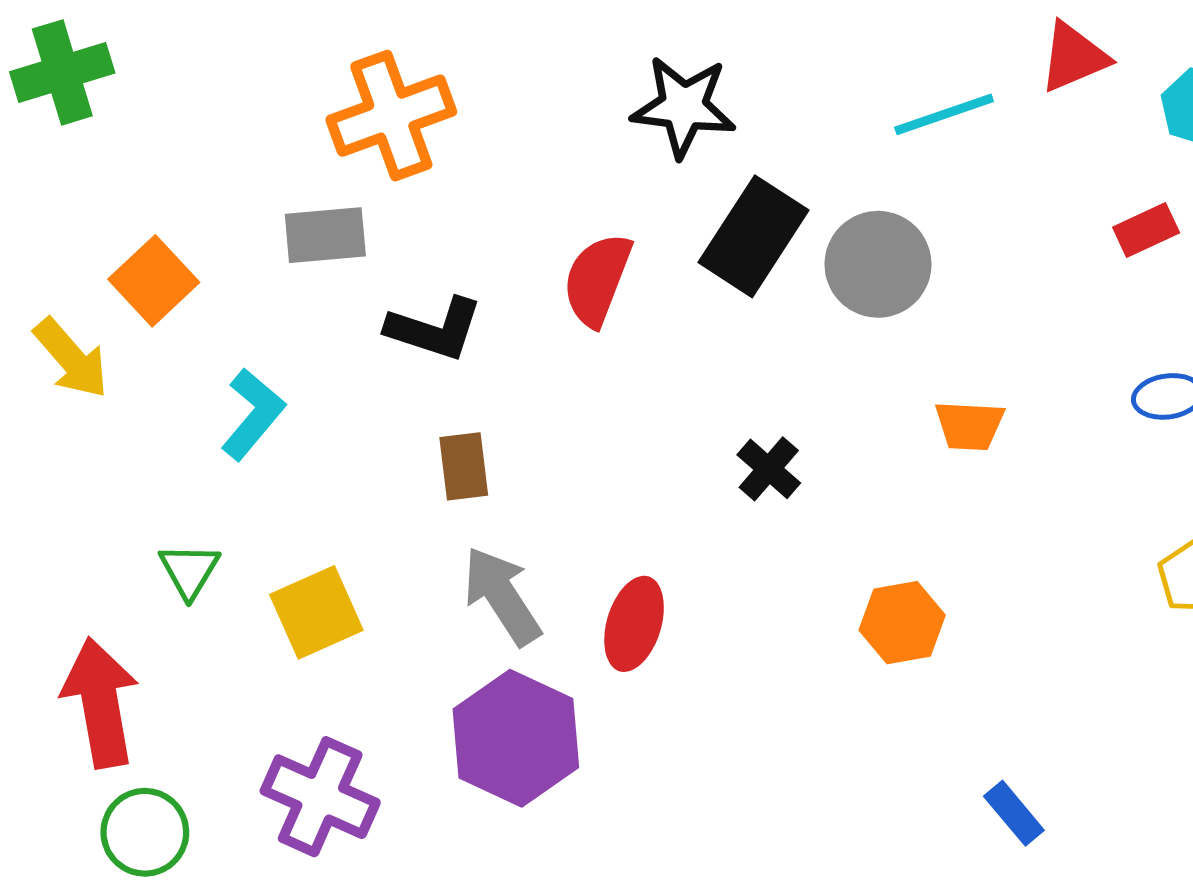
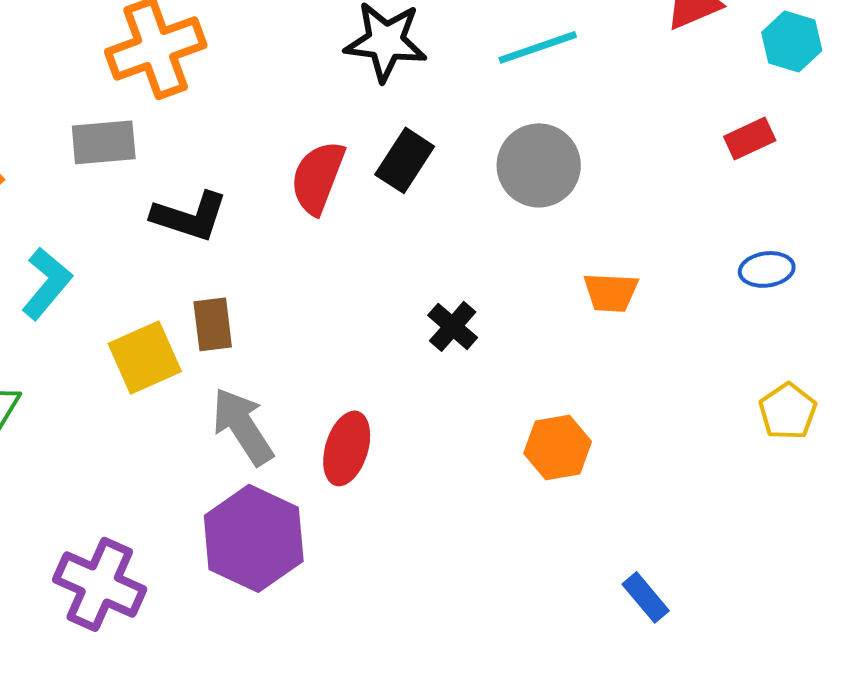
cyan line: (944, 114) -> (538, 47), moved
black rectangle: (753, 236) -> (405, 160), moved, size x0.7
yellow square: (316, 612) -> (145, 357), moved

